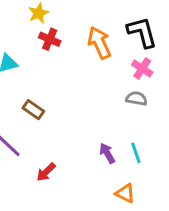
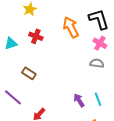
red cross: (50, 39) -> (36, 36), moved

